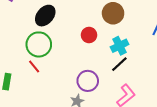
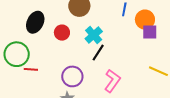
black ellipse: (45, 16) -> (35, 22), moved
red line: (34, 66) -> (31, 69), moved, turned -32

